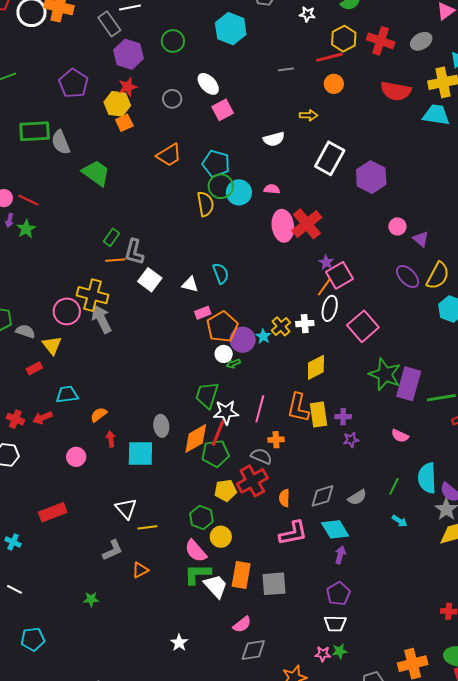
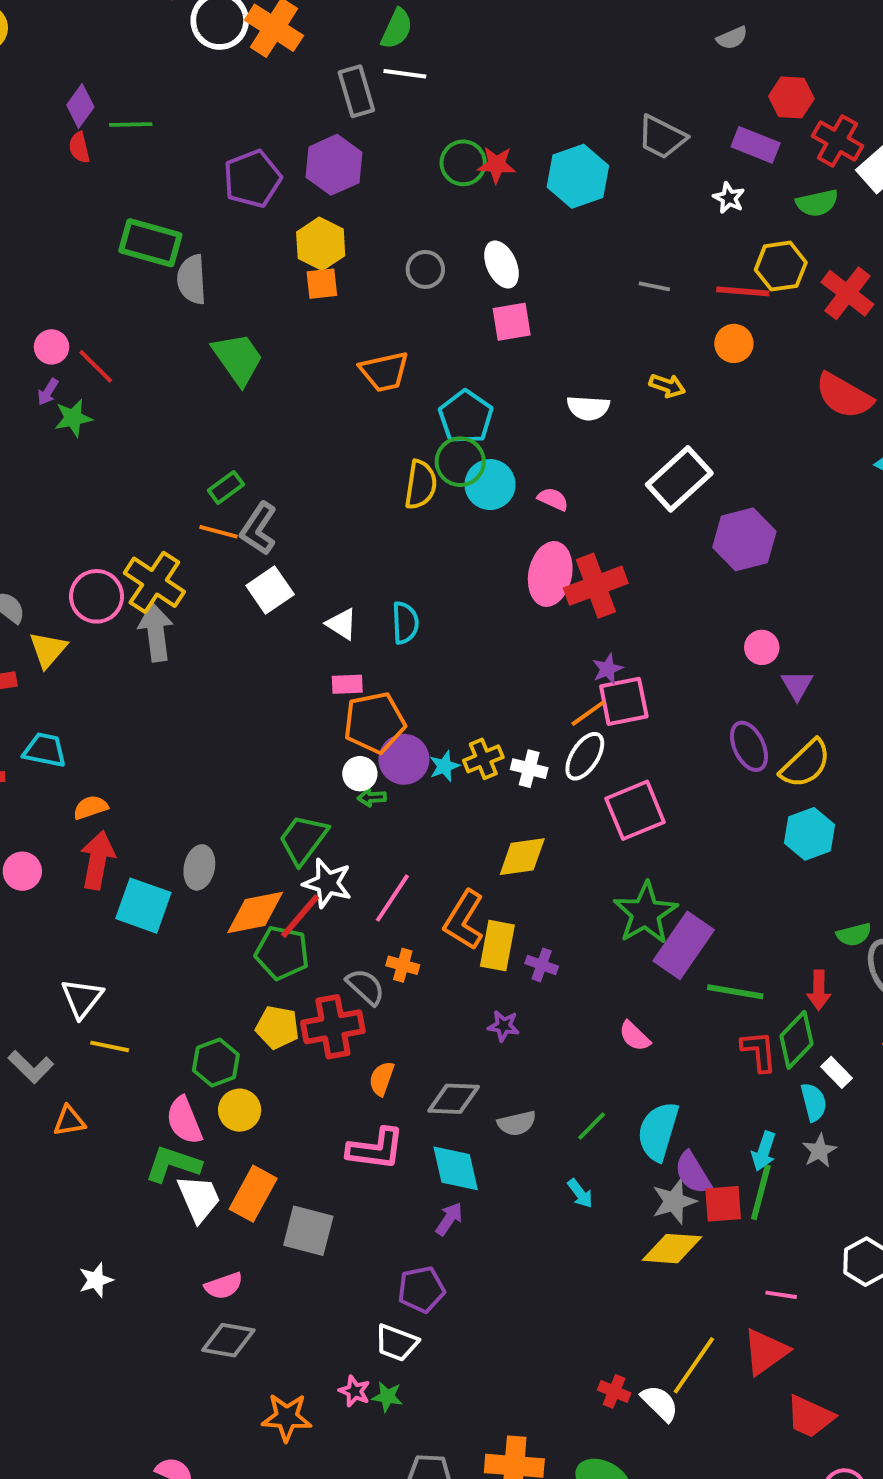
purple hexagon: (128, 54) -> (334, 165), moved
red star: (128, 87) -> (497, 165), moved
red arrow: (111, 439) -> (98, 860), size x1.8
purple star: (351, 440) -> (504, 1026), moved
gray L-shape: (113, 550) -> (31, 1067), turned 50

